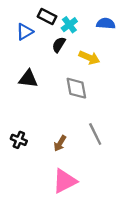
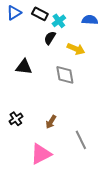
blue triangle: (25, 32) -> (14, 13), moved
gray line: (95, 134) -> (81, 140), moved
black cross: (19, 140) -> (16, 119), turned 32
pink triangle: (65, 181) -> (41, 154), moved

